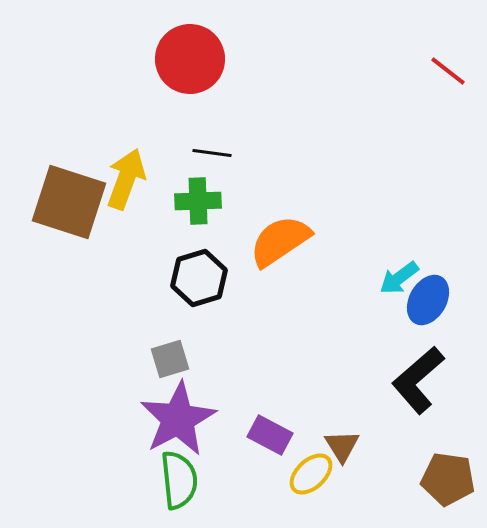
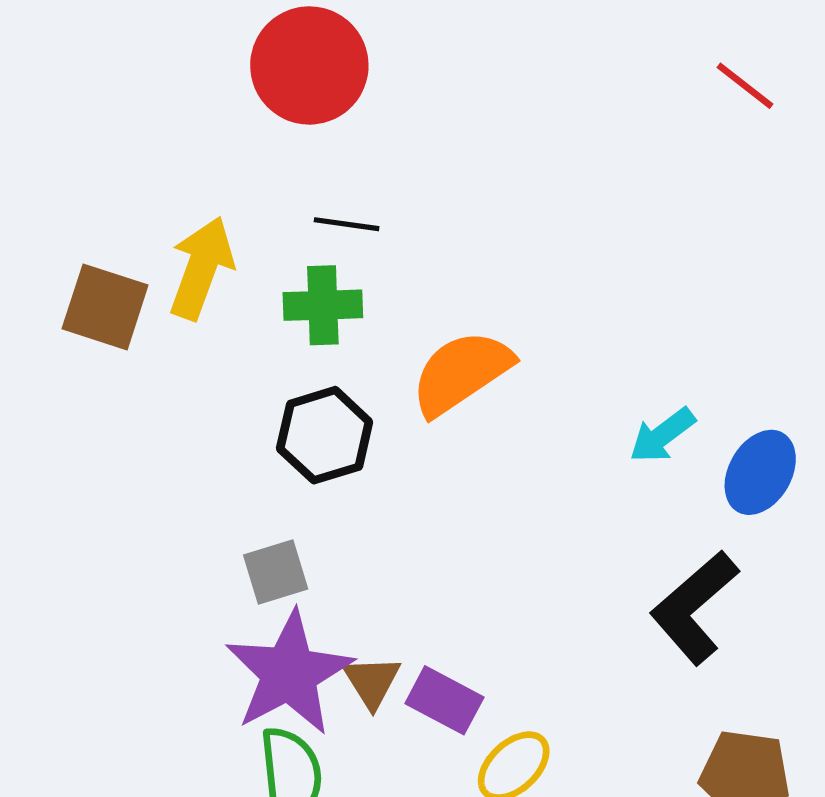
brown square: (69, 202) -> (105, 307), size x0.7
blue ellipse: (428, 300) -> (760, 472), moved
brown triangle: (342, 446) -> (372, 682), moved

